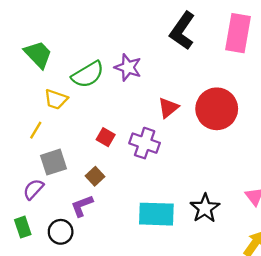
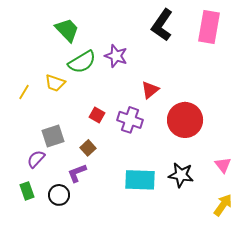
green trapezoid: (38, 54) -> (67, 30), moved
red circle: (217, 109) -> (185, 120), moved
yellow line: (36, 130) -> (24, 92), moved
black star: (205, 208) -> (181, 175), turned -30

